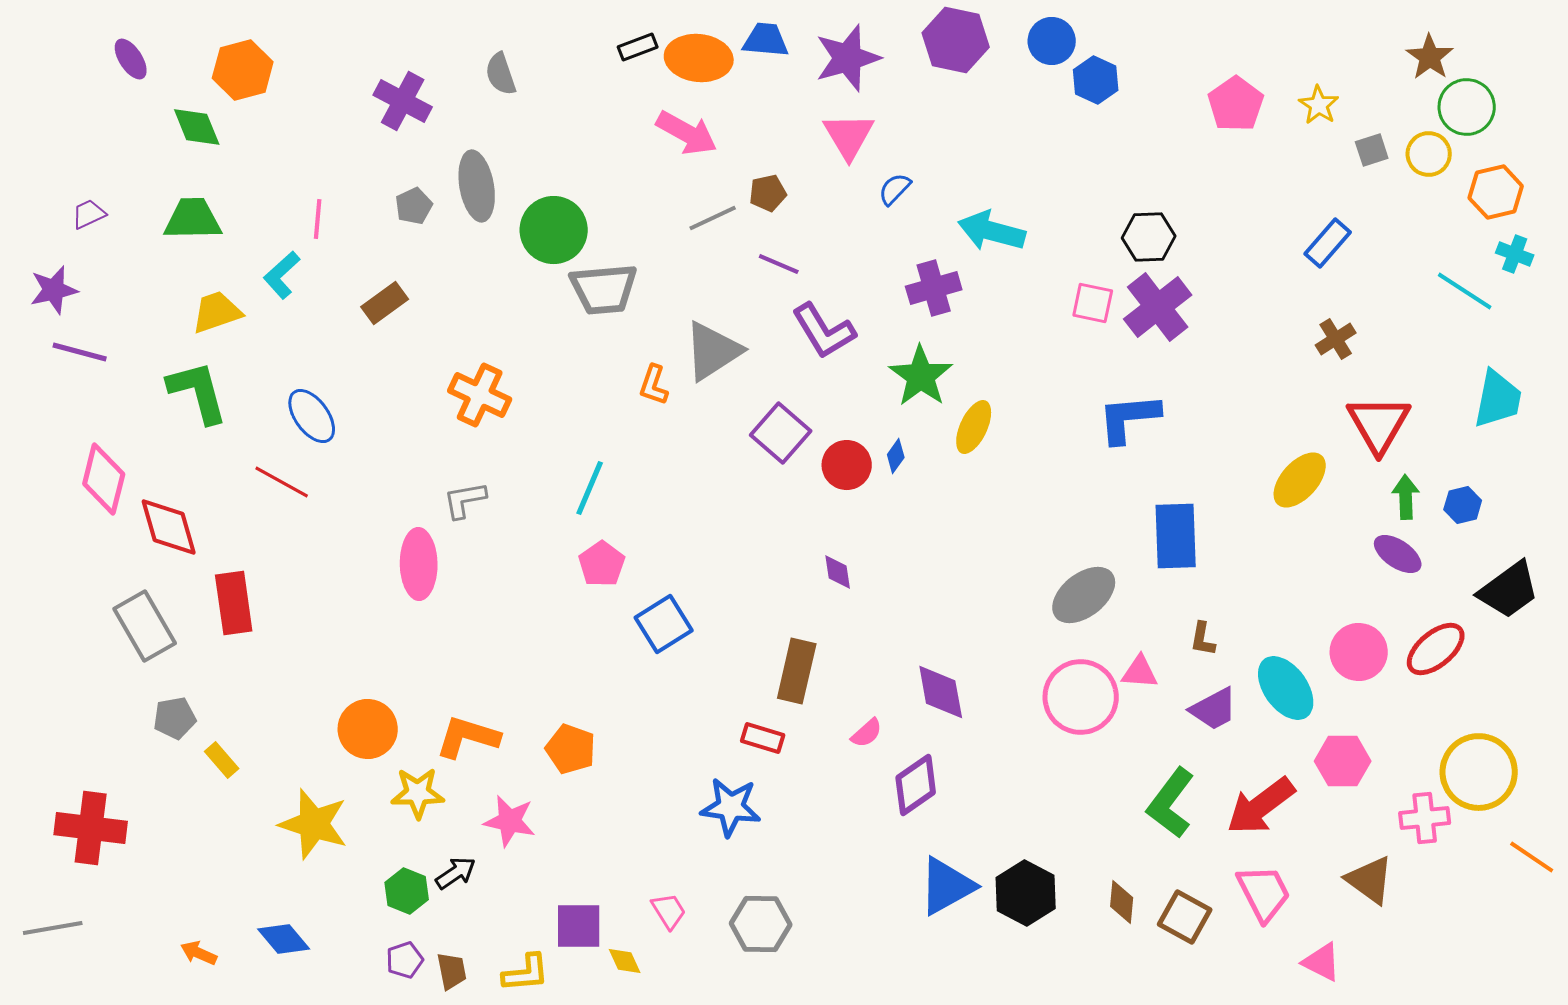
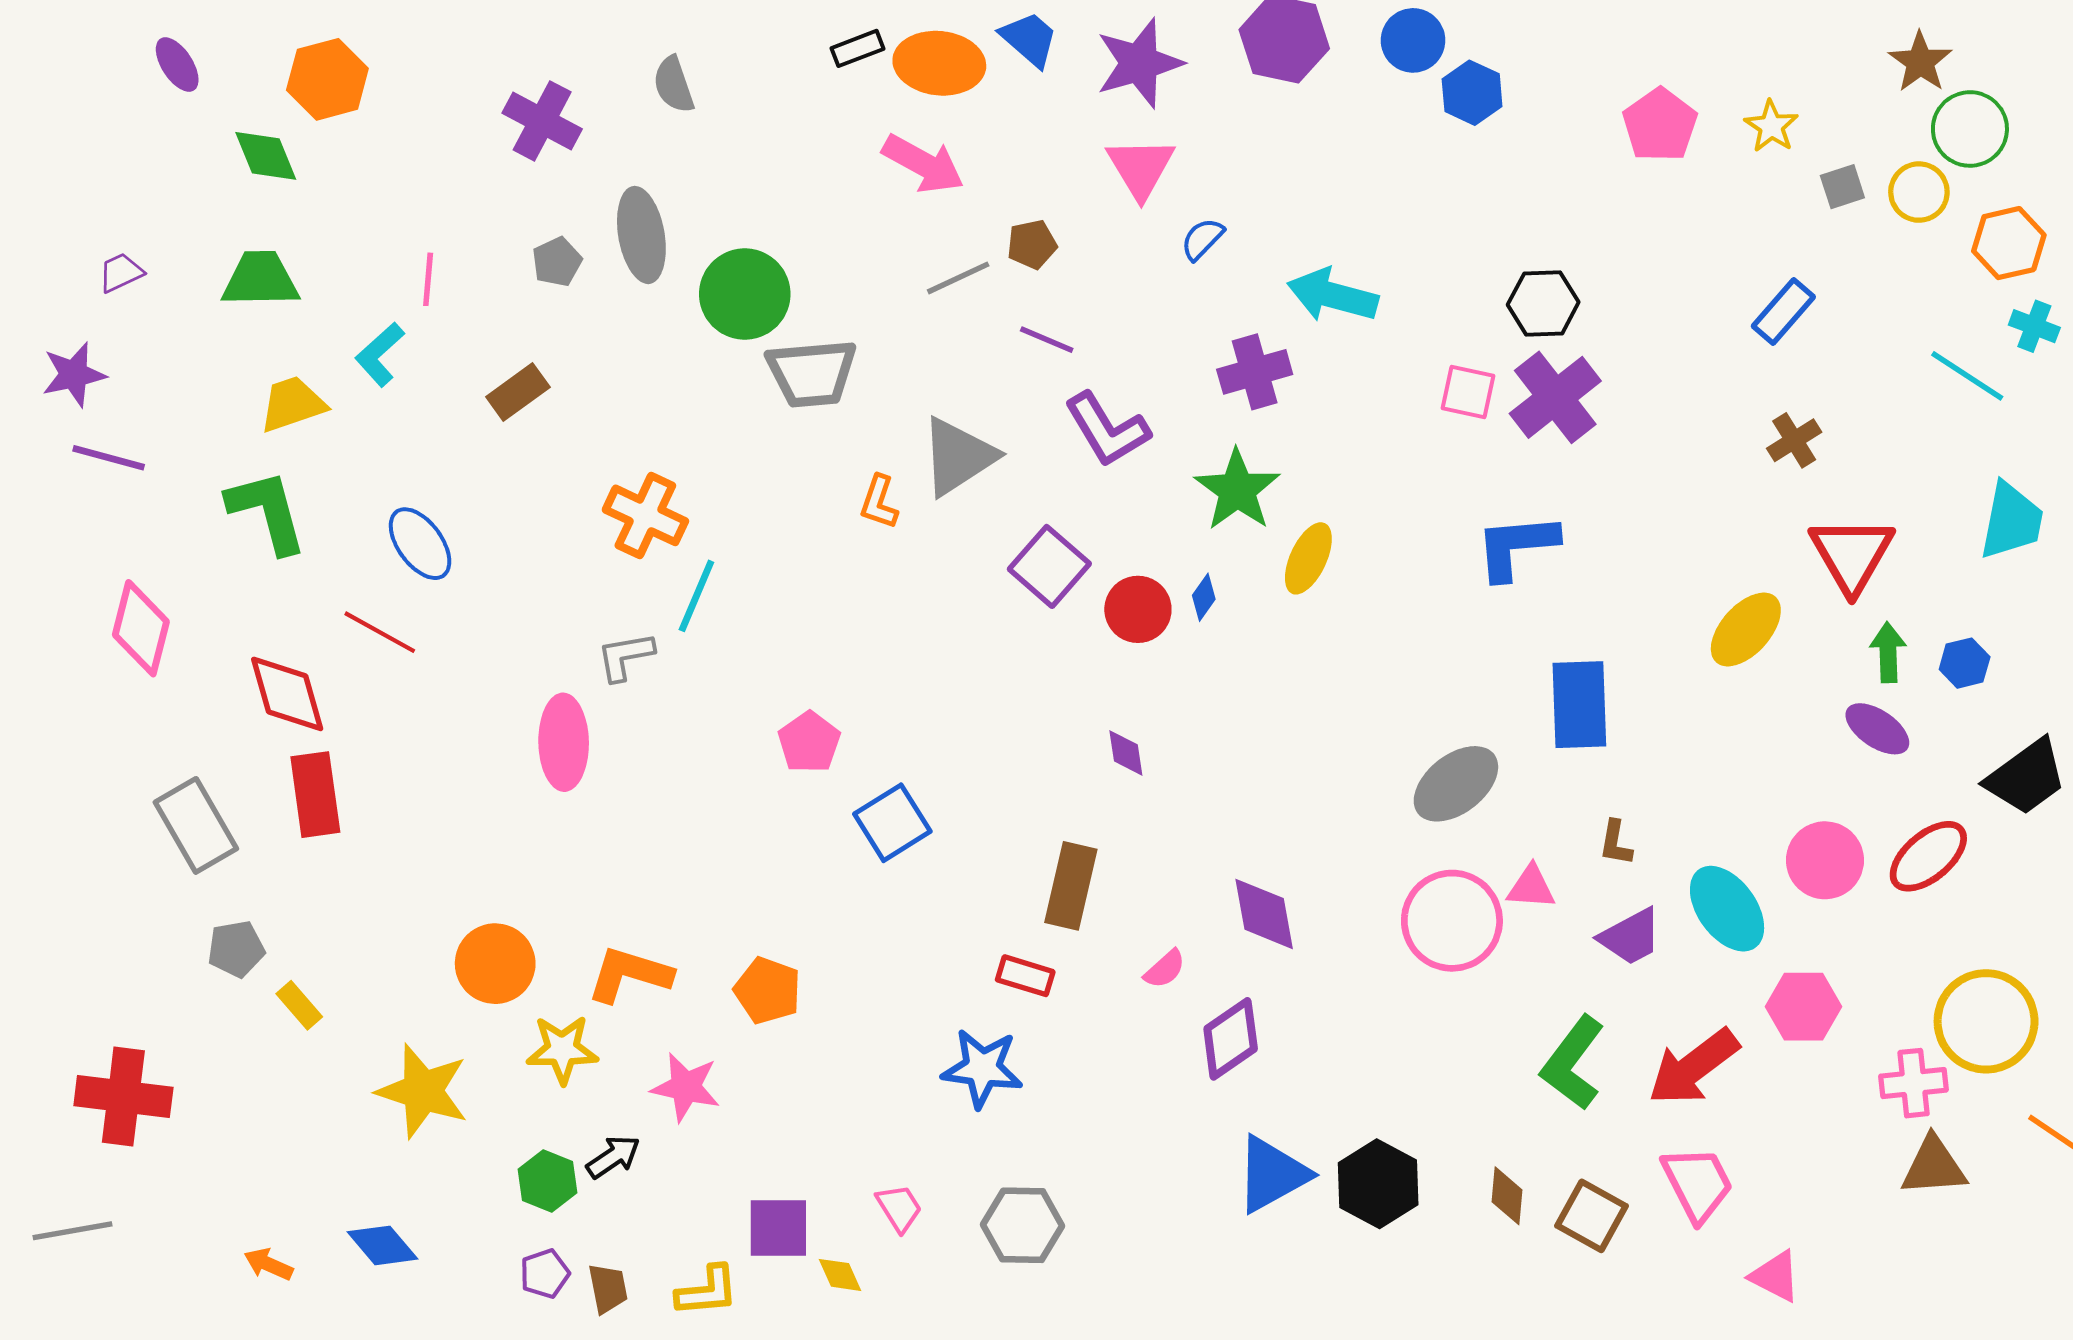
blue trapezoid: (766, 40) -> (1029, 39), turned 36
cyan line: (590, 488) -> (696, 596), moved
red diamond: (169, 527) -> (287, 694), moved
brown triangle: (1370, 880) -> (1934, 1166), moved, turned -40

